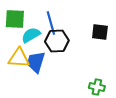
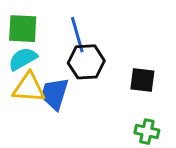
black square: (100, 32) -> (142, 80), moved
cyan semicircle: (31, 35) -> (23, 59), moved

